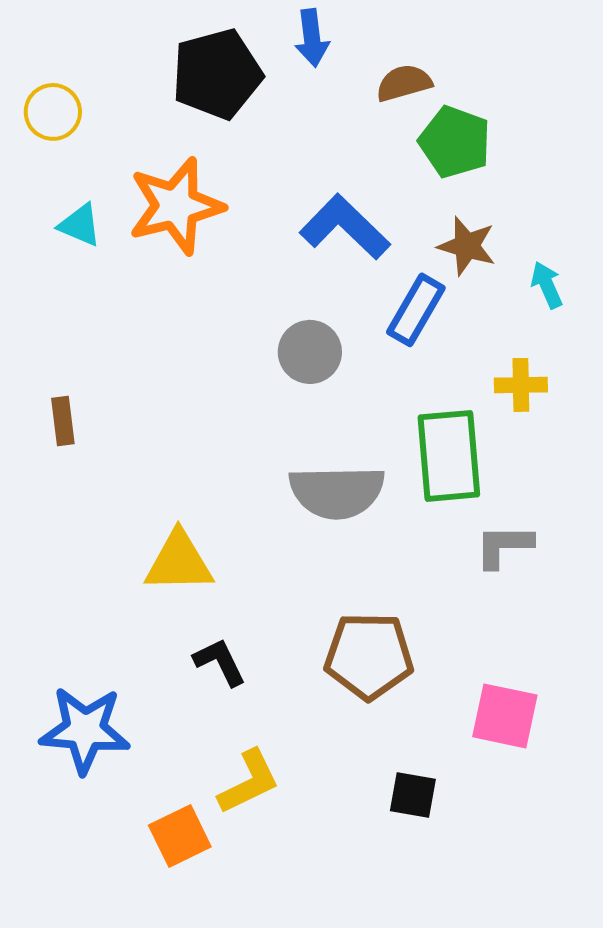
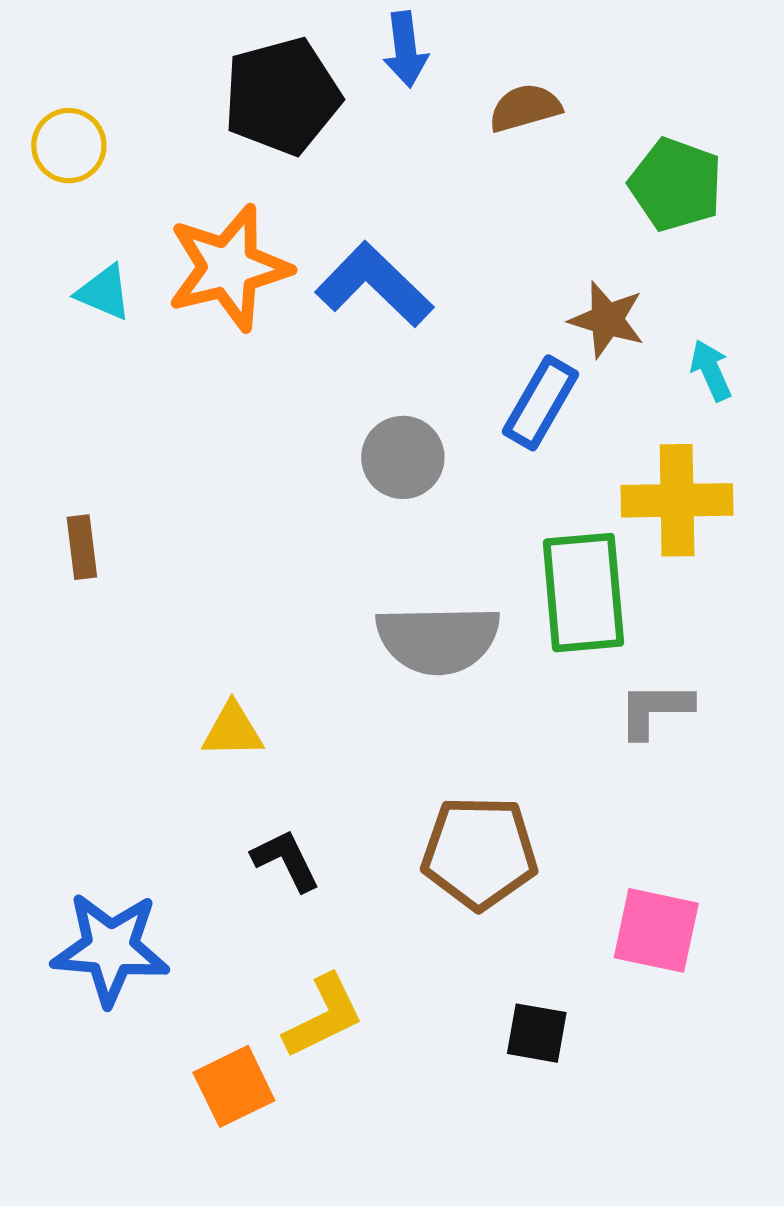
green pentagon: (455, 142) -> (676, 185), moved
blue L-shape: (345, 227) -> (374, 285), moved
yellow cross: (521, 385) -> (677, 500), size x1.6
yellow triangle: (179, 562) -> (233, 730), size x0.7

